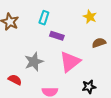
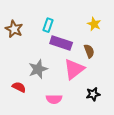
purple rectangle: (57, 36) -> (61, 43), size x1.5
brown semicircle: (99, 43) -> (89, 51), moved, turned 88

